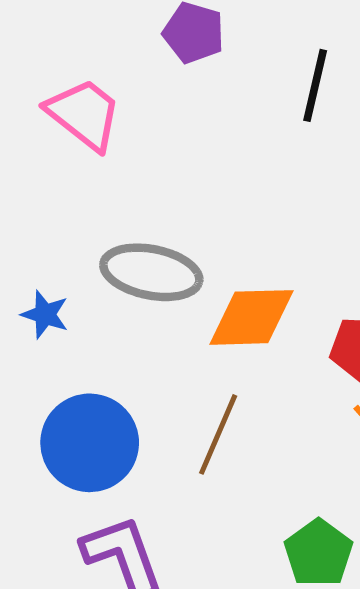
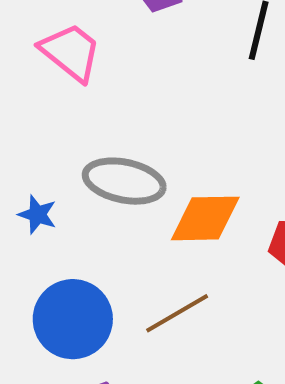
brown line: (218, 434) -> (177, 313), turned 36

